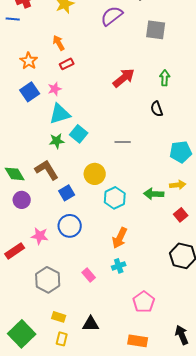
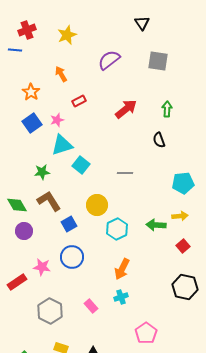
purple semicircle: (112, 16) -> (109, 60), moved
red rectangle: (67, 64) -> (79, 101), moved
green star: (57, 141) -> (42, 172), moved

